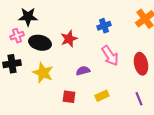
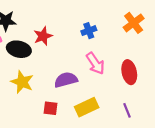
red star: (69, 39) -> (43, 36), moved
purple semicircle: (83, 71) -> (66, 80), size x1.5
yellow rectangle: (102, 96) -> (87, 107), size x1.5

